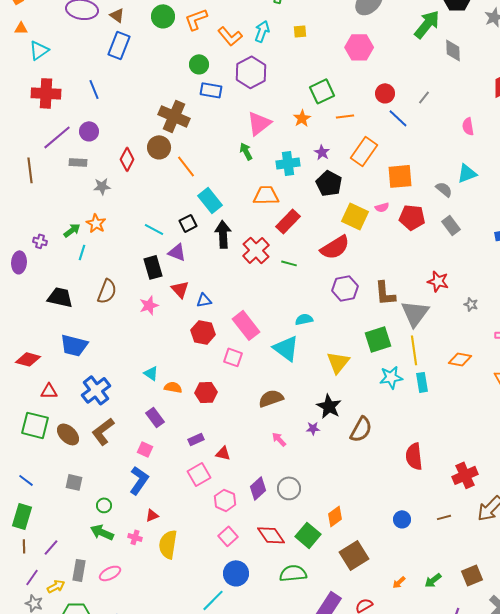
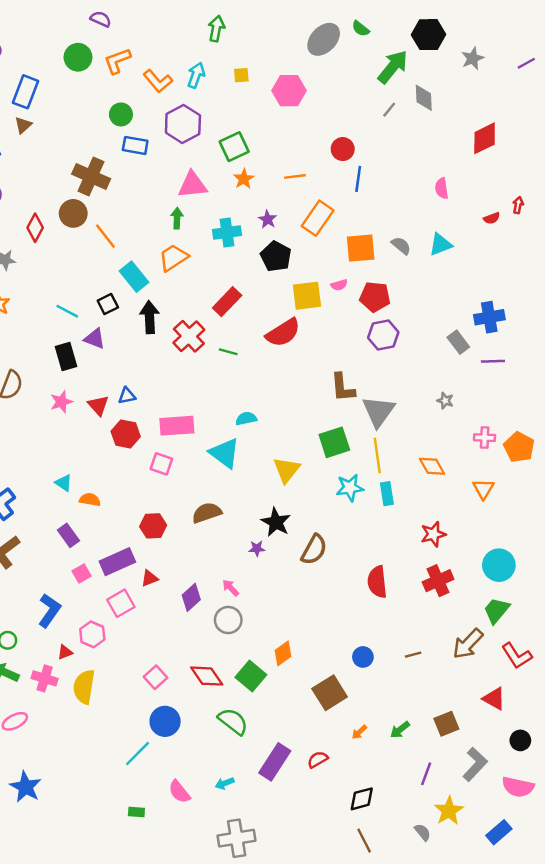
brown triangle: (117, 15) -> (23, 125), moved, turned 42
pink hexagon: (359, 47) -> (289, 91), moved
green square: (322, 91) -> (234, 147), moved
gray line: (424, 97) -> (389, 110), moved
blue line: (398, 118) -> (358, 179), turned 55
pink triangle: (259, 123) -> (192, 185), turned 32
green arrow: (246, 151) -> (177, 218), turned 30
gray semicircle: (444, 189) -> (401, 246), moved
orange trapezoid: (266, 195) -> (173, 258), moved, turned -32
yellow square: (355, 216) -> (307, 296), turned -32
gray rectangle: (451, 225) -> (458, 342), moved
red star: (438, 281) -> (433, 534), moved, turned -30
purple hexagon: (345, 288) -> (383, 335), moved
red triangle: (180, 289) -> (98, 405), moved
pink rectangle: (246, 325) -> (177, 426), turned -56
orange diamond: (460, 359) -> (432, 466), turned 50
red hexagon: (206, 392) -> (153, 526), moved
purple rectangle: (196, 439) -> (117, 562), size x1.8
pink arrow: (279, 439) -> (231, 588), moved
pink square: (145, 449) -> (82, 574), moved, turned 35
red triangle: (223, 453) -> (150, 578), turned -35
red cross: (465, 475) -> (438, 581), moved
purple diamond: (258, 488) -> (191, 597), moved
pink hexagon: (225, 500) -> (92, 634), moved
pink cross: (135, 537) -> (45, 678), size x1.5
brown square: (354, 555) -> (330, 693), moved
green semicircle: (293, 573) -> (233, 721), turned 44

